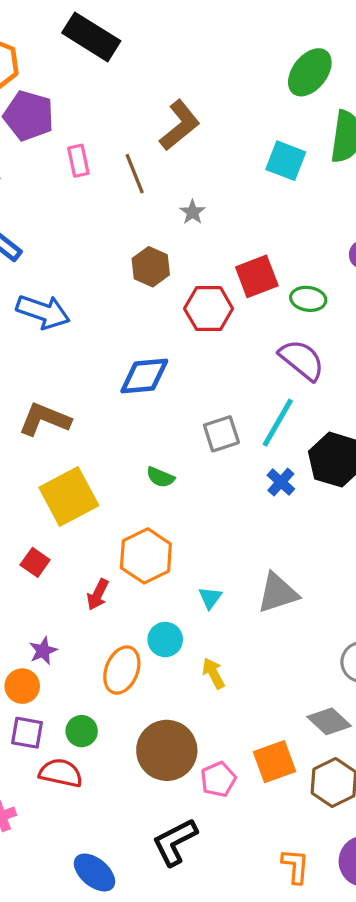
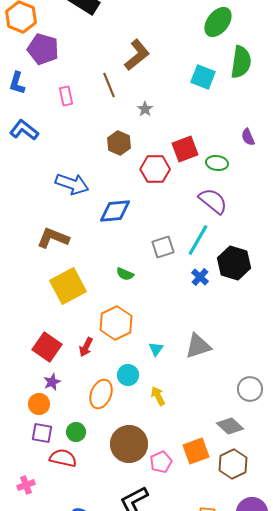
pink rectangle: (78, 161) -> (66, 96), moved
blue arrow: (43, 312) -> (72, 184), moved
red square: (35, 562) -> (47, 347), moved, size x1.6

